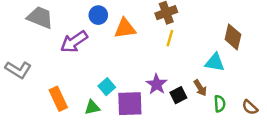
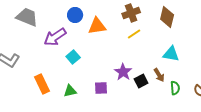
brown diamond: (233, 37) -> (167, 17), moved
yellow line: (170, 38) -> (134, 34), turned 40
cyan square: (107, 87) -> (73, 57), moved
purple square: (130, 104) -> (101, 88), size x0.6

